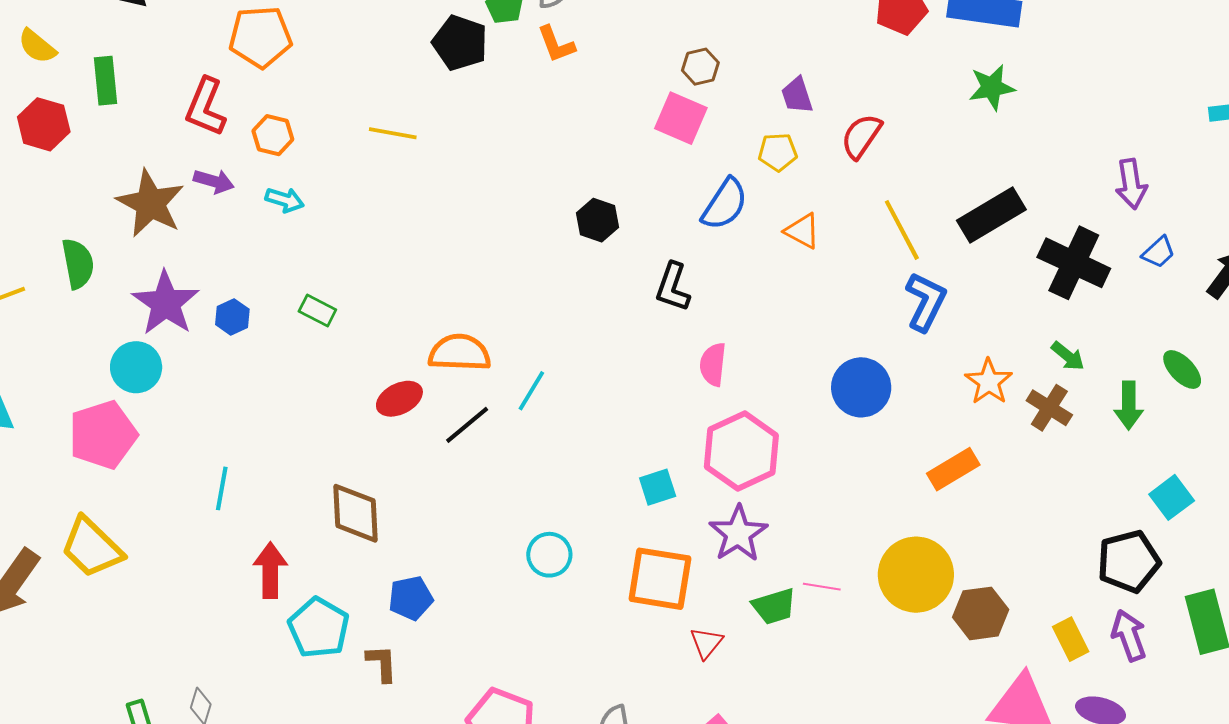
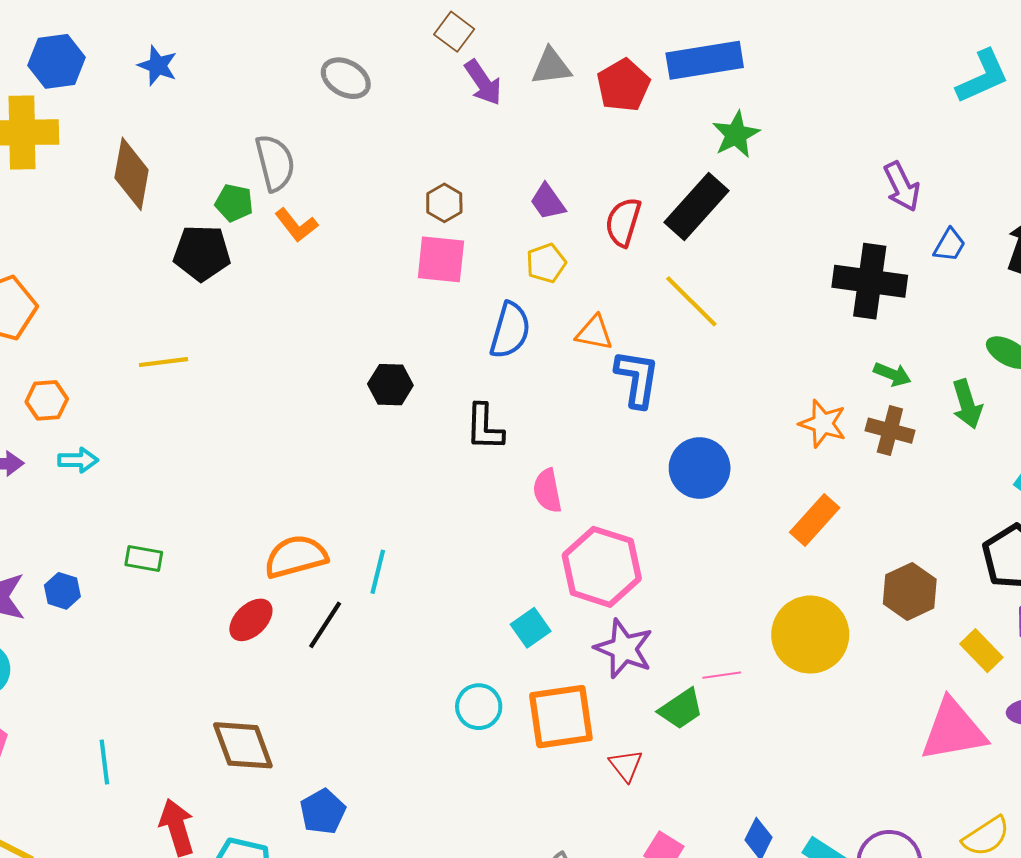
black rectangle: (991, 215) -> (696, 206), moved
blue L-shape: (926, 302) -> (637, 379), moved
cyan circle: (549, 555) -> (479, 707), moved
brown hexagon: (981, 613) -> (910, 591), moved

